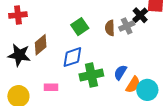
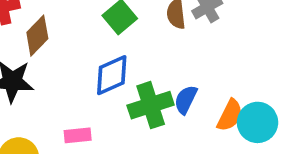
brown diamond: (41, 45) -> (37, 36), moved
blue semicircle: (120, 72) -> (186, 100), moved

